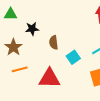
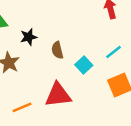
orange line: (20, 69) -> (22, 107), moved

